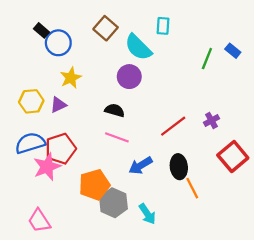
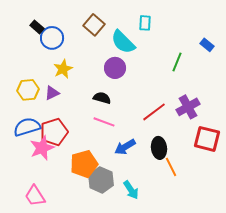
green line: (207, 59) -> (177, 62), moved
purple cross: (211, 120) -> (188, 107), size x1.6
red square: (233, 157) -> (207, 139), turned -36

